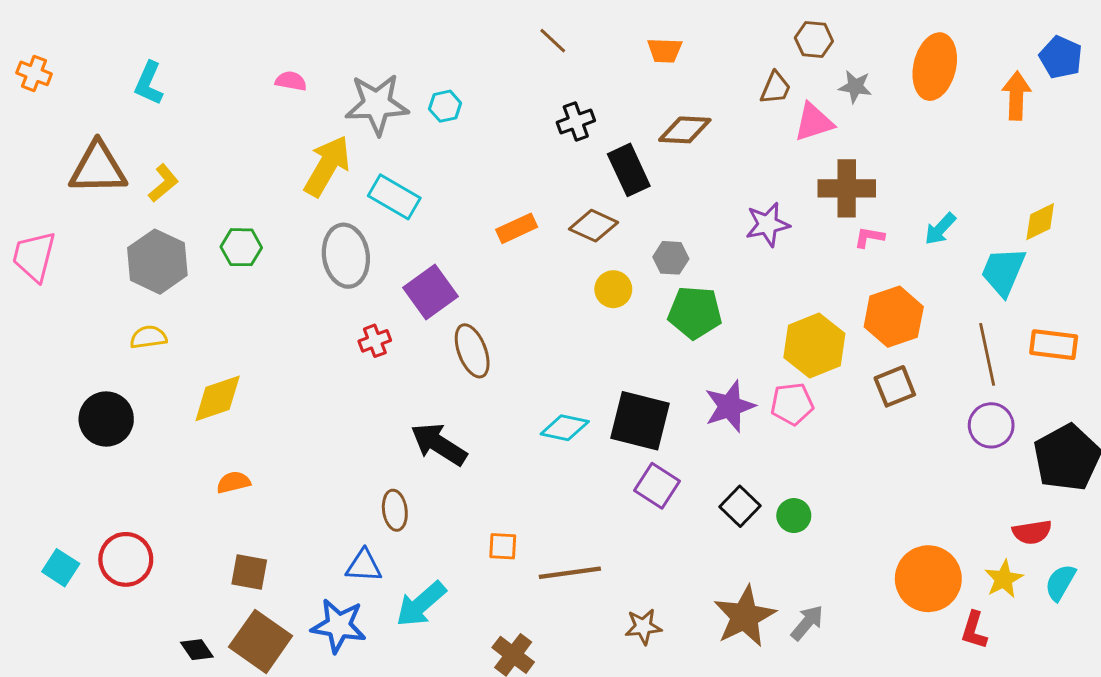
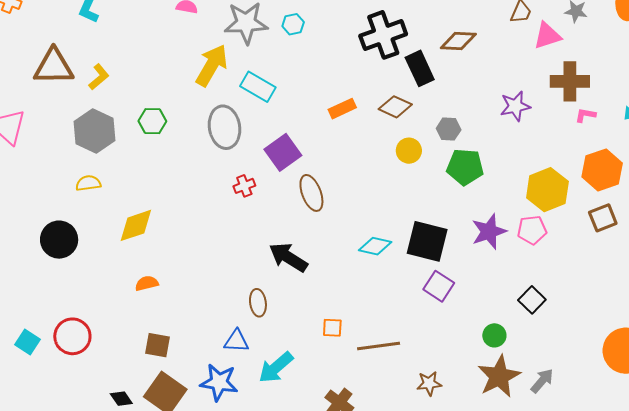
black cross: (576, 122) -> (383, 35), size x1.8
black square: (740, 506) -> (532, 300), moved
green circle: (794, 516) -> (494, 335), moved

